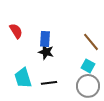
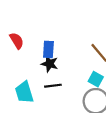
black line: (49, 83) -> (53, 86), moved

